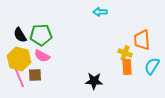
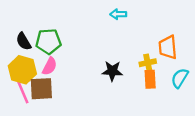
yellow cross: (125, 53) -> (148, 63), turned -32
pink semicircle: (42, 56) -> (50, 66), turned -91
brown square: (35, 75) -> (41, 89), size x1.5
black star: (94, 81) -> (112, 71), moved

